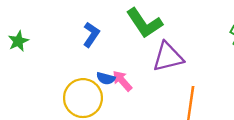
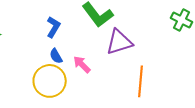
blue semicircle: (106, 78) -> (56, 56), moved, turned 49

